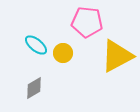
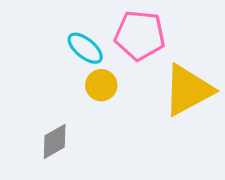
cyan ellipse: (36, 45) -> (85, 48), moved

